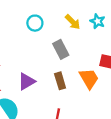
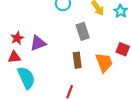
purple triangle: (27, 81) -> (38, 43), moved

